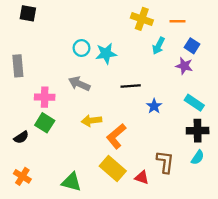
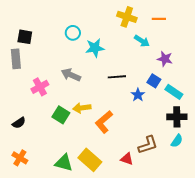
black square: (28, 13) -> (25, 37), moved
cyan arrow: (159, 46) -> (142, 41), turned -84
blue square: (192, 46) -> (154, 81), moved
cyan circle: (81, 48) -> (73, 33), moved
pink cross: (45, 97) -> (40, 87), turned -30
green square: (45, 123) -> (61, 115), moved
brown L-shape: (165, 162) -> (148, 145), turned 65
yellow rectangle: (113, 169) -> (90, 160), moved

